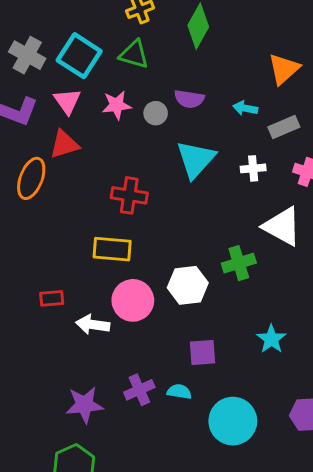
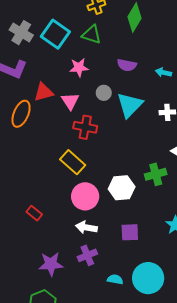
pink triangle: (67, 101) -> (70, 101), moved
gray circle: (156, 113) -> (104, 93), moved
yellow rectangle: (112, 249) -> (73, 162), turned 35
red rectangle: (52, 298) -> (34, 213), moved, turned 42
white arrow: (93, 325) -> (86, 227), moved
cyan semicircle: (179, 392) -> (115, 279), moved

